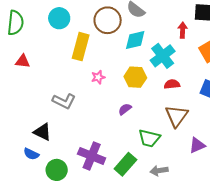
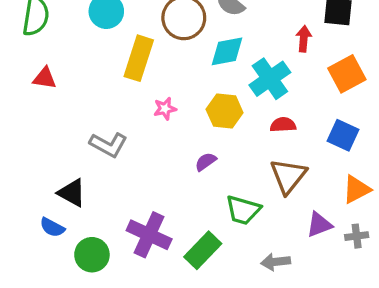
gray arrow: (159, 171) -> (276, 262), moved

